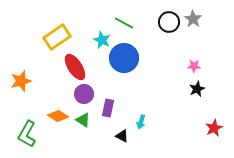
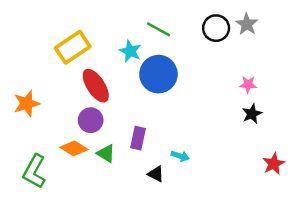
purple circle: (84, 94) -> (91, 120), moved
cyan arrow: (141, 122) -> (180, 156), turned -88

